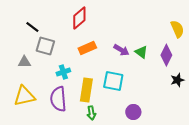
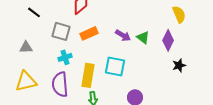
gray square: (45, 46) -> (61, 31), moved

